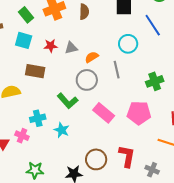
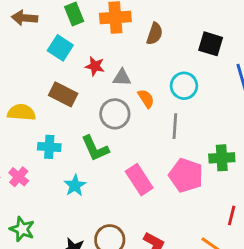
cyan circle: (128, 44) -> (184, 86), moved
orange semicircle: (92, 57) -> (146, 99), turned 72
gray circle: (87, 80) -> (115, 114), moved
pink pentagon: (139, 113) -> (186, 175), moved
cyan cross: (38, 118) -> (49, 147), moved

